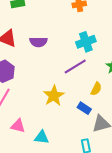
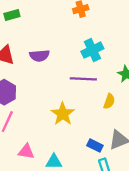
purple line: (75, 66) -> (83, 79), turned 40
blue rectangle: (84, 108) -> (95, 146), moved

